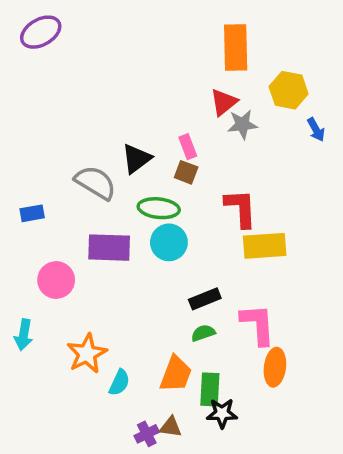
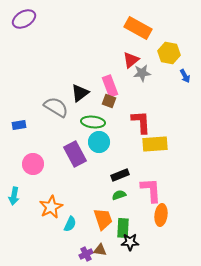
orange rectangle: (236, 47) -> (138, 28), turned -60
pink rectangle: (188, 147) -> (110, 86), size x1.5
purple rectangle: (109, 248) -> (75, 154), moved, turned 60
orange trapezoid: (176, 374) -> (103, 219), turned -40

